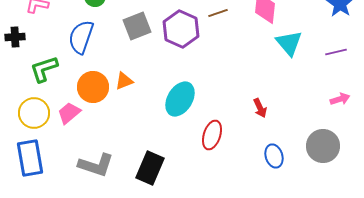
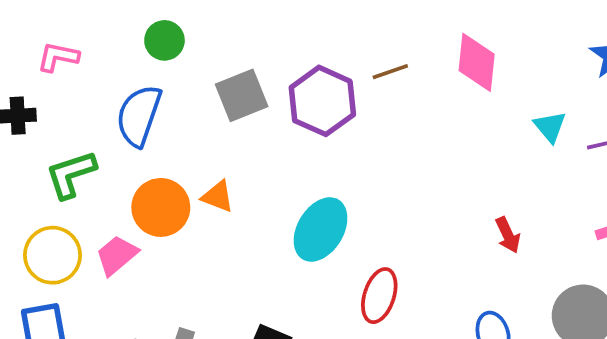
cyan triangle: (289, 43) -> (550, 127), moved, size x0.7
orange triangle: (124, 81) -> (218, 196), turned 42
red arrow: (260, 108) -> (508, 235), moved

